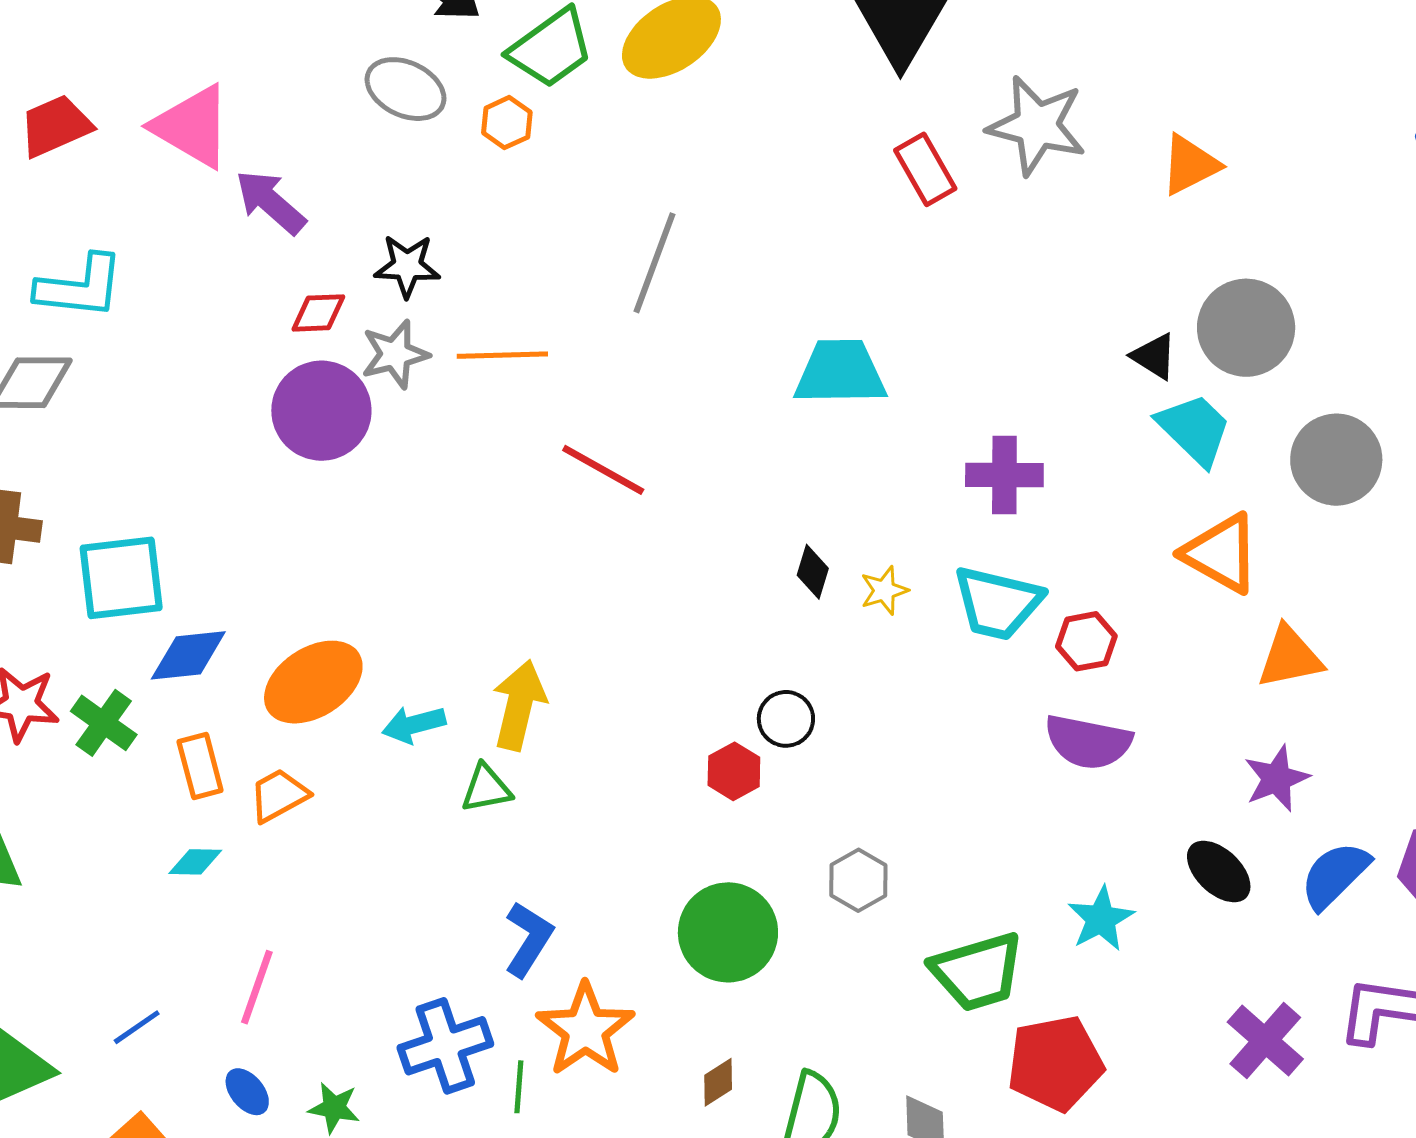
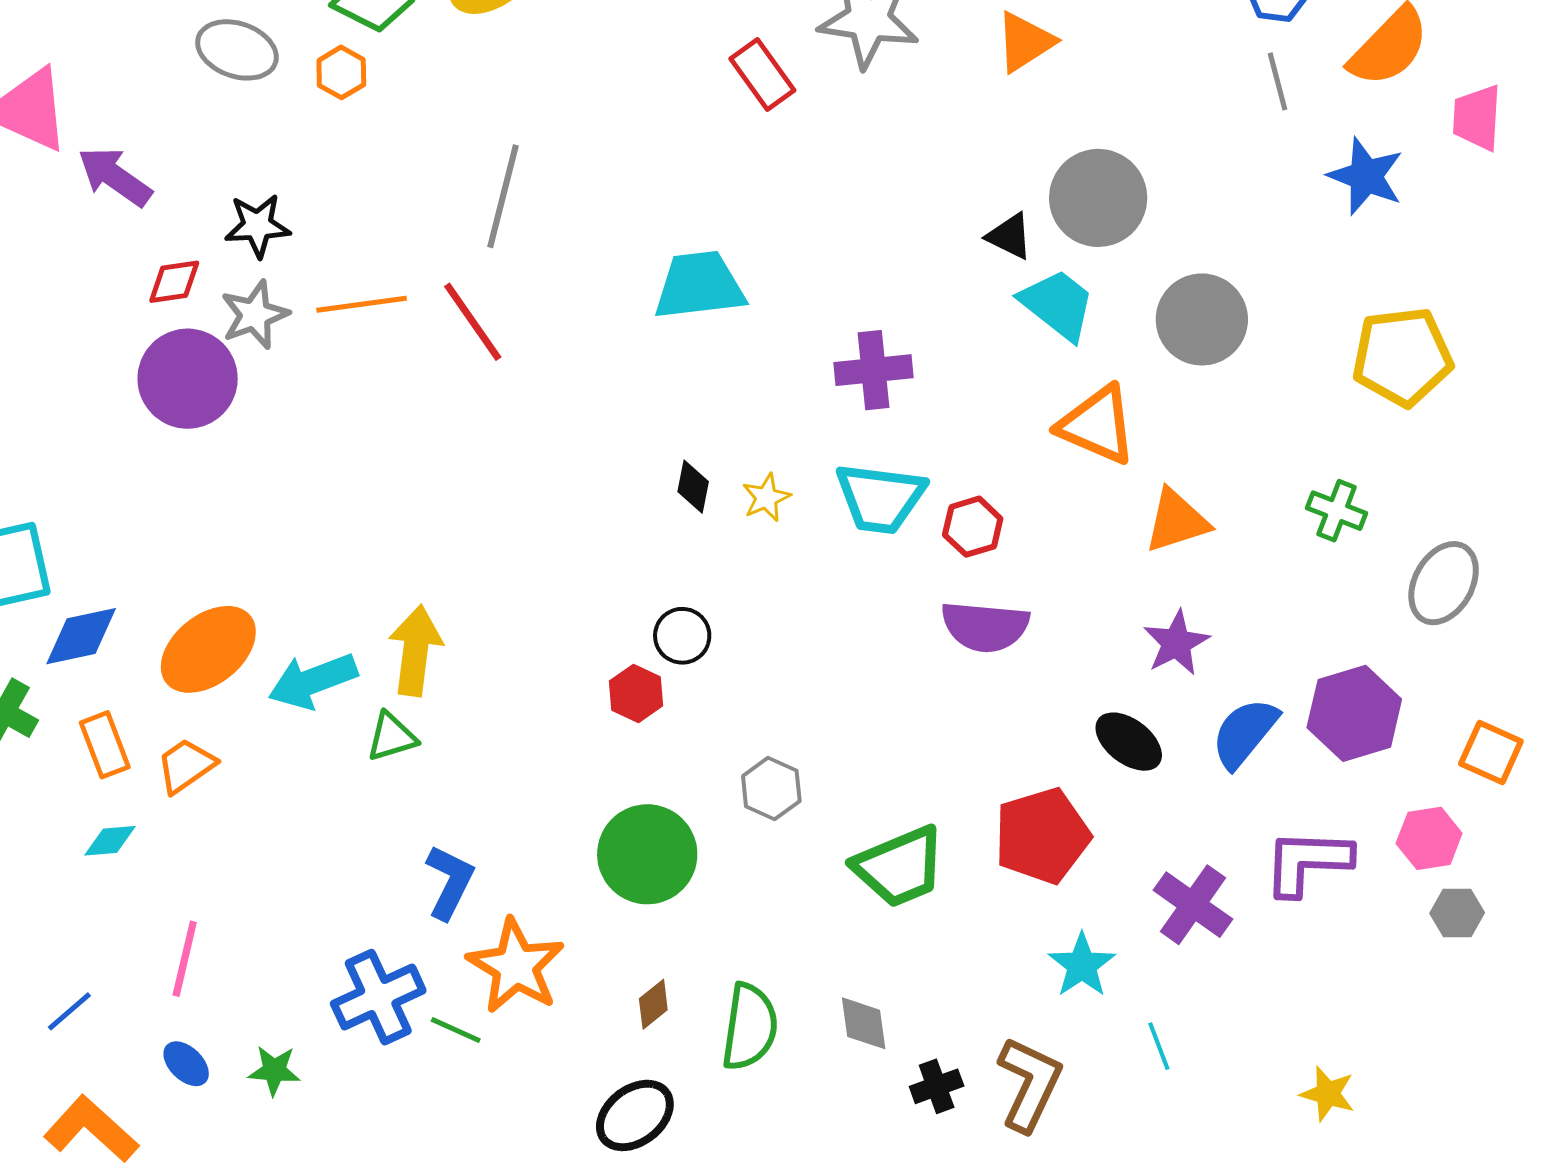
red line: (603, 470) -> (473, 322), moved, turned 32
cyan arrow: (414, 725) -> (313, 681), size x1.4
cyan star: (1101, 919) -> (1082, 965), moved
red pentagon: (1055, 1063) -> (1042, 836), moved
green line: (519, 1087) -> (456, 1030), turned -64

